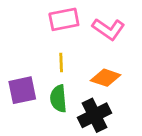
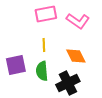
orange diamond: (106, 78) -> (76, 56), turned 45

